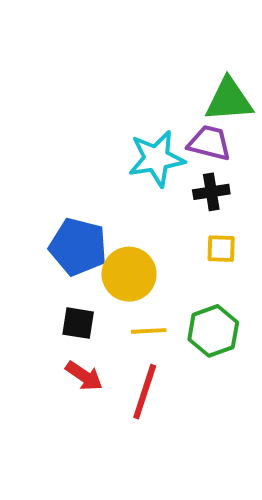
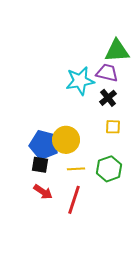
black cross: (211, 192) -> (108, 98), turned -30
blue pentagon: (78, 247) -> (44, 145), moved

